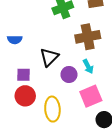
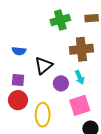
blue semicircle: (15, 40) -> (19, 51), moved

